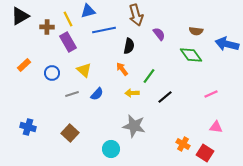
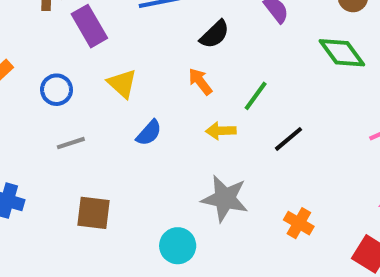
black semicircle: (129, 46) -> (215, 34), turned 35
gray line: (72, 94) -> (71, 143), moved
brown square: (70, 133) -> (93, 213), turned -36
orange cross: (183, 144) -> (299, 223), moved

